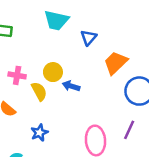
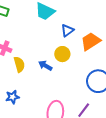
orange trapezoid: (116, 63) -> (91, 41), moved
yellow circle: (53, 72) -> (62, 54), moved

